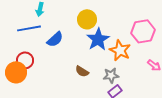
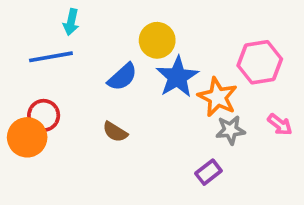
blue semicircle: (55, 39) -> (122, 77), moved
brown semicircle: (82, 71) -> (115, 132), moved
gray star: (111, 75) -> (230, 130), moved

